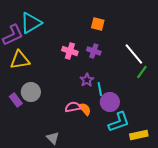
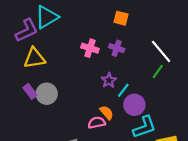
green line: (142, 72) -> (158, 71), moved
cyan line: (100, 89) -> (123, 90), turned 48
purple rectangle: (16, 100) -> (30, 91), moved
pink semicircle: (73, 107) -> (97, 123), moved

